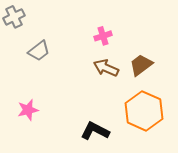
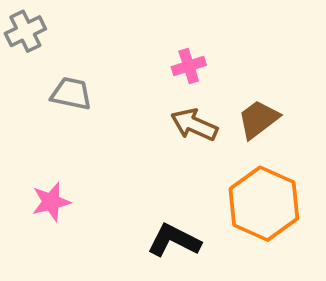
gray trapezoid: (39, 51) -> (71, 94), turned -130

